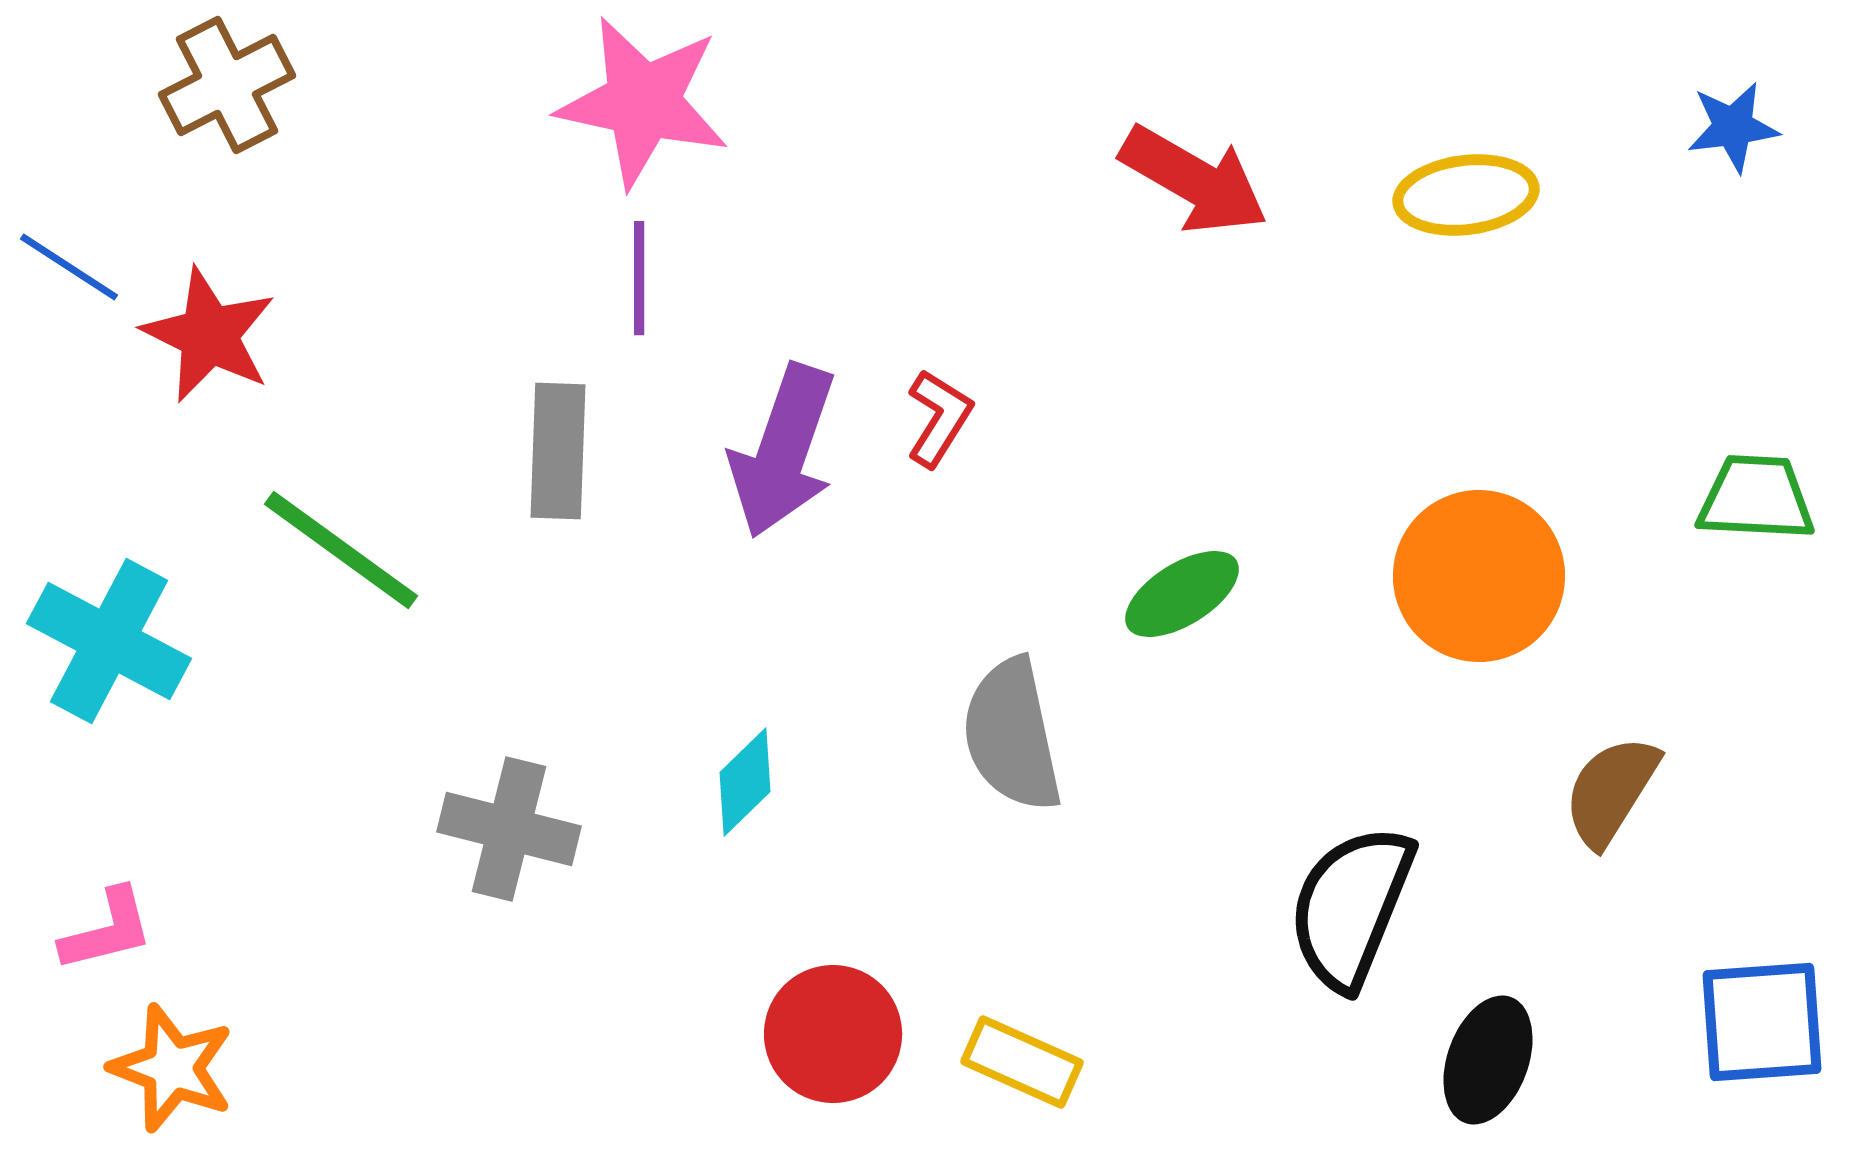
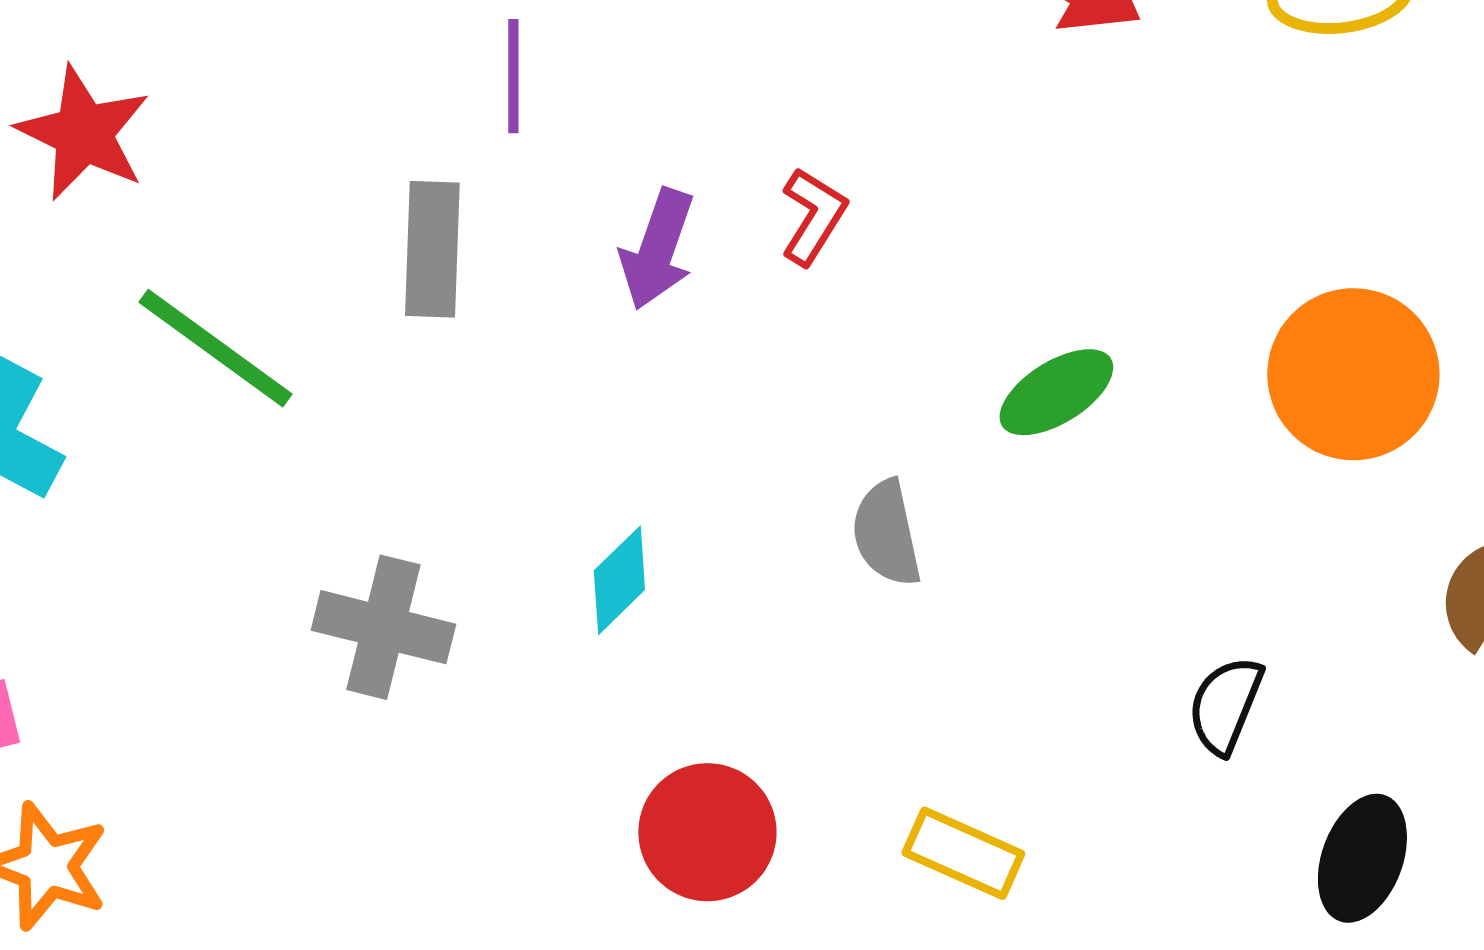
purple arrow: (783, 451) -> (657, 249), size x0.7
gray semicircle: (1012, 735) -> (886, 533), size x0.7
black semicircle: (1351, 907) -> (1225, 705), size x0.6
yellow rectangle: (1022, 1062) -> (963, 853), moved

